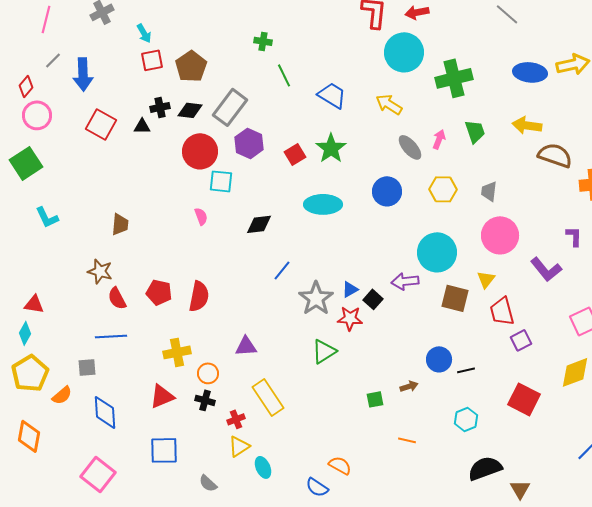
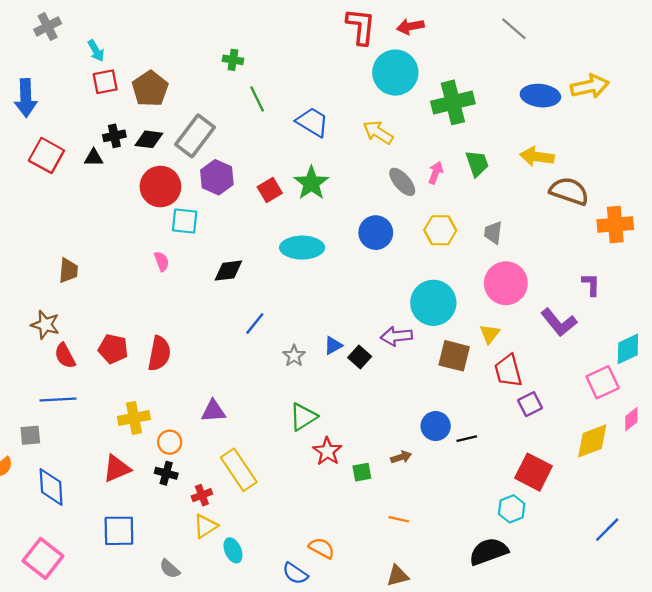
gray star: (316, 298) -> (294, 356), size x0.6
red star: (350, 318) -> (327, 451), moved, turned 30
cyan hexagon: (466, 419) -> (512, 509), moved
brown triangle: (520, 489) -> (398, 576), moved, turned 45

